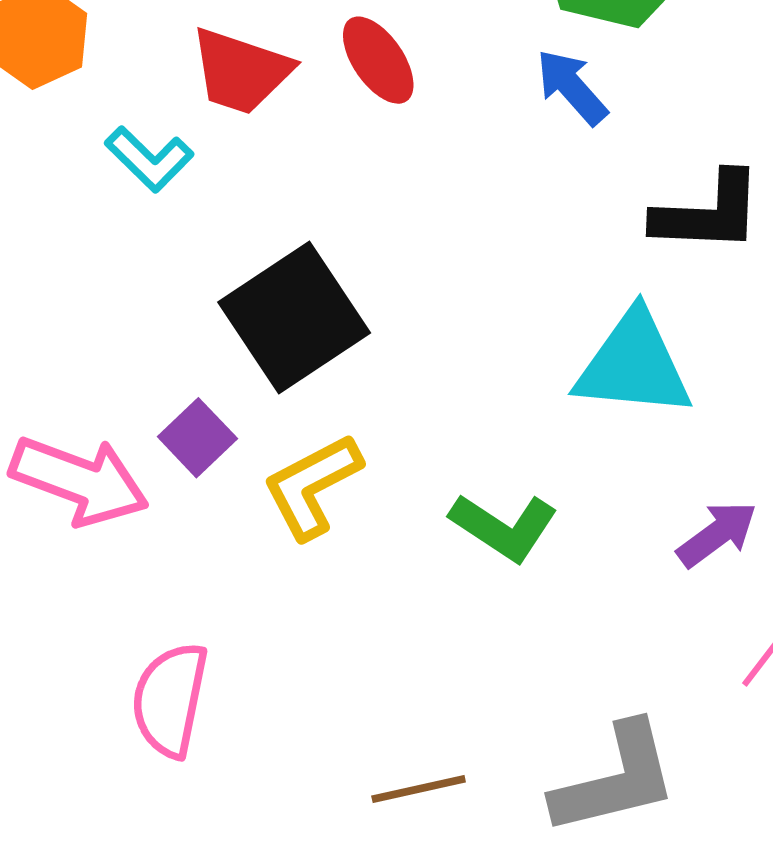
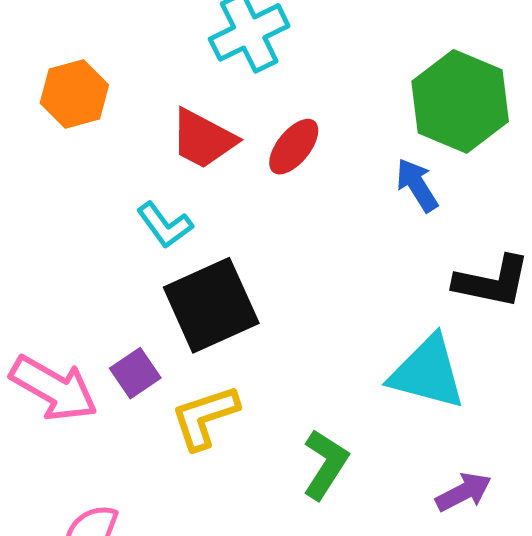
red ellipse: (378, 60) -> (294, 147), turned 64
cyan L-shape: (149, 159) -> (165, 225), moved
green L-shape: (504, 527) -> (325, 464), turned -100

